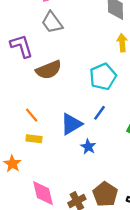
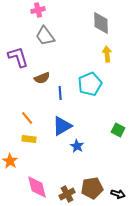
brown semicircle: (49, 70) -> (42, 78), size x0.7
blue line: (100, 113) -> (60, 93), moved, turned -40
brown pentagon: (105, 194) -> (92, 188), turned 30

